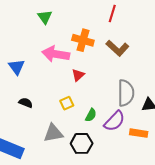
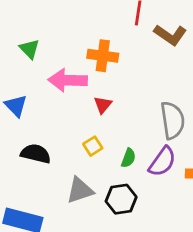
green triangle: (45, 17) -> (29, 49), moved
brown L-shape: (117, 48) -> (170, 35), moved
black semicircle: (26, 103) -> (36, 154), size x1.5

